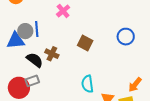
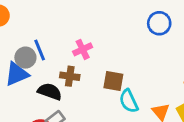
pink cross: (63, 11) -> (83, 49), moved, turned 32
brown square: (85, 43) -> (113, 81), moved

